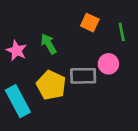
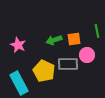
orange square: (90, 23) -> (74, 39), moved, turned -32
green arrow: (49, 44) -> (54, 40), moved, turned -77

